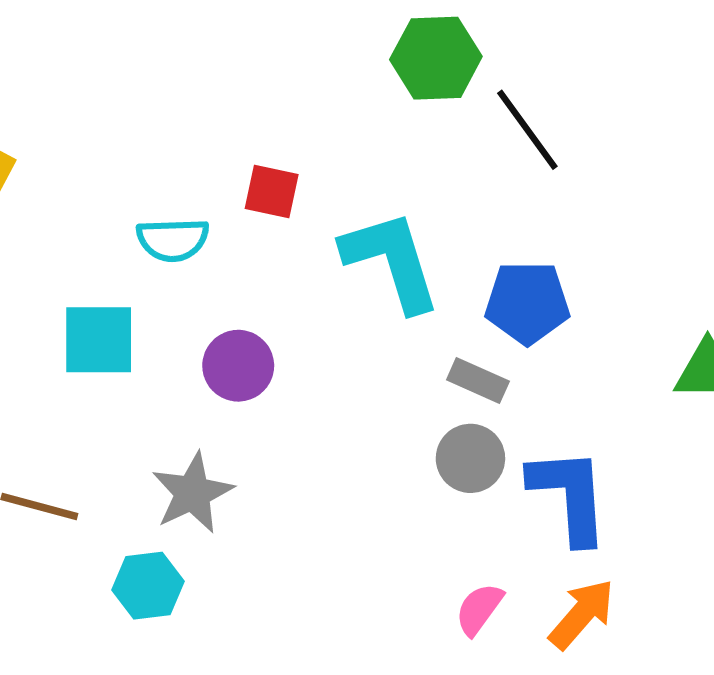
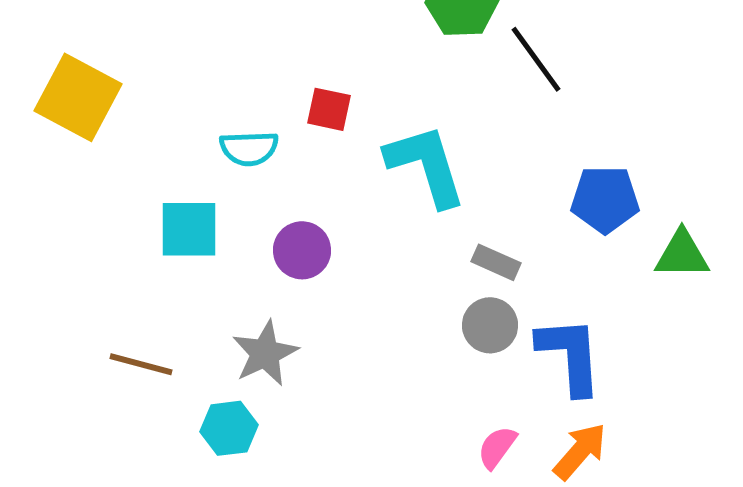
blue pentagon: (527, 303) -> (605, 199), moved

